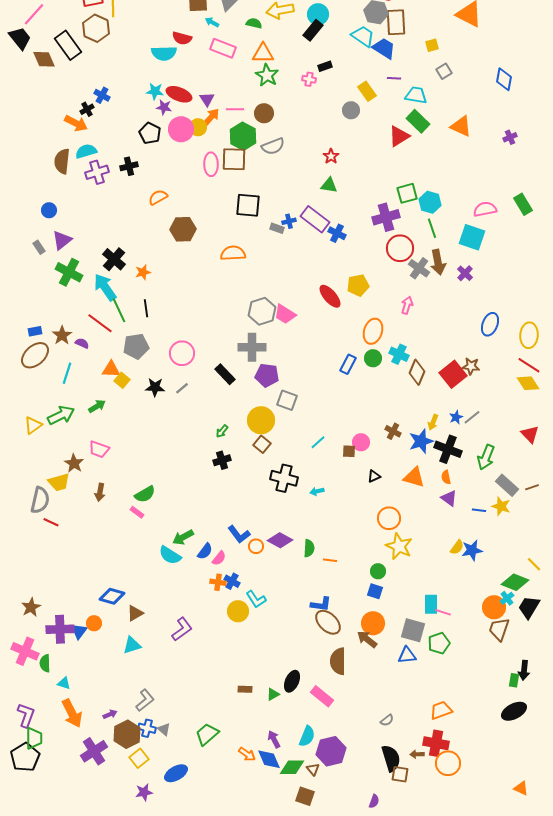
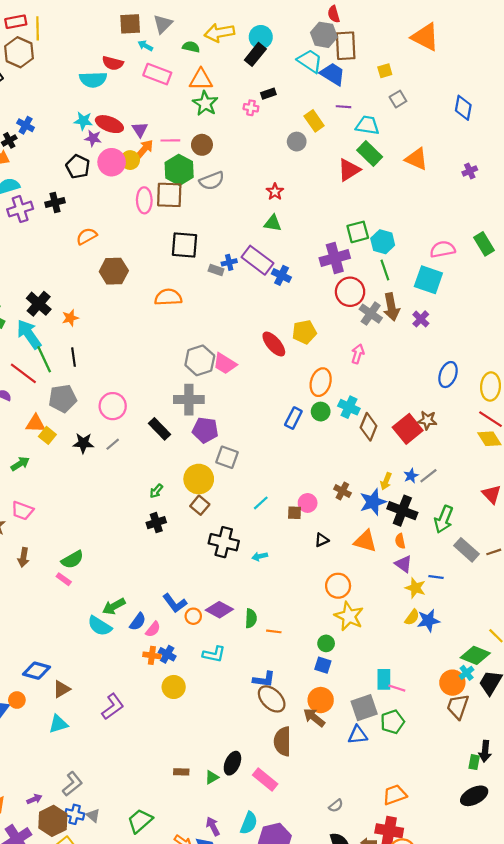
yellow star: (501, 506) -> (415, 588), moved
cyan L-shape: (256, 599) -> (214, 654), moved, turned -45
gray square: (413, 630) -> (364, 708), turned -35

